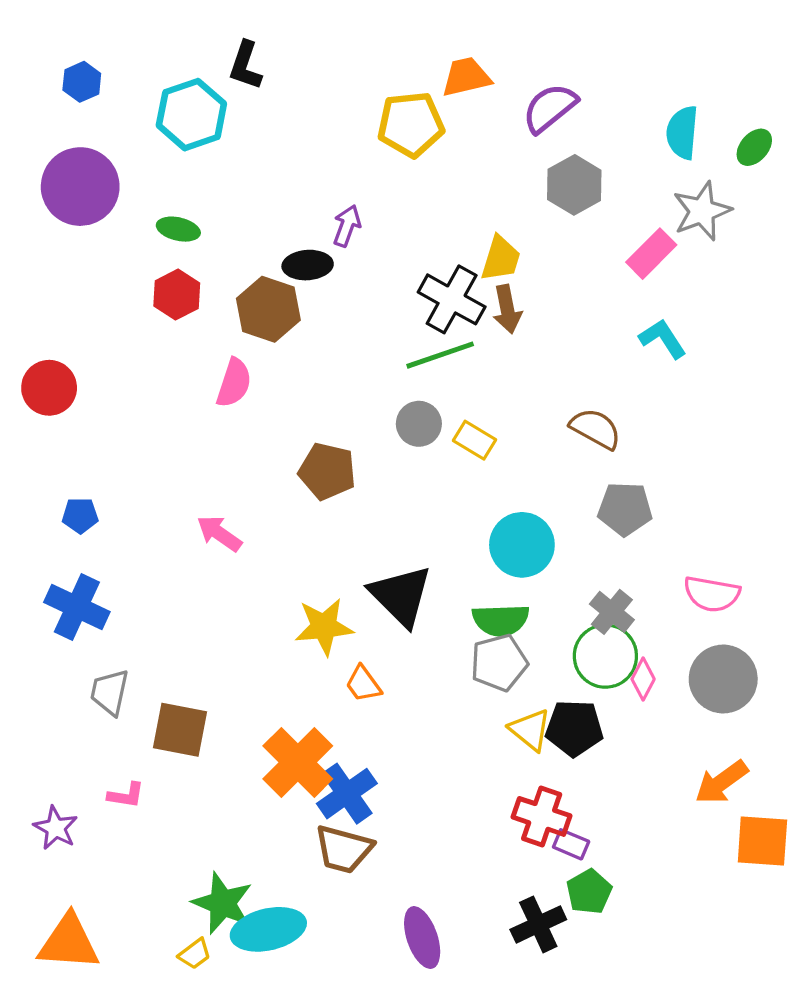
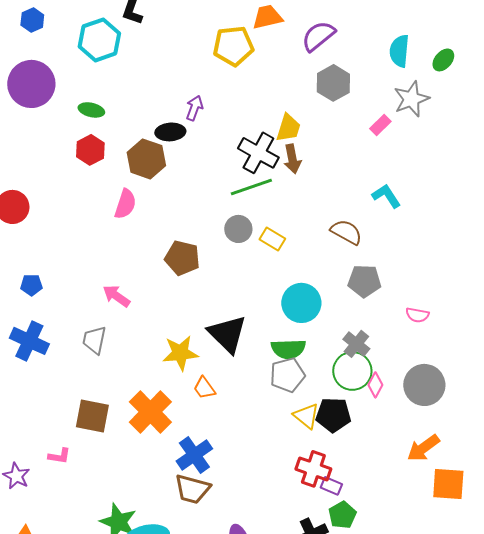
pink rectangle: (651, 254) -> (380, 125), size x0.7
cyan L-shape: (663, 339) -> (386, 196), moved
pink semicircle: (712, 594) -> (417, 315), moved, size x0.7
gray trapezoid: (110, 692) -> (94, 340), moved
orange cross: (298, 762) -> (150, 412), moved

